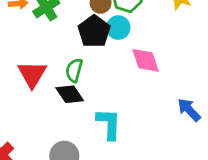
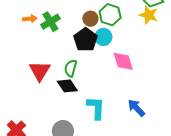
blue arrow: (189, 110) -> (136, 108), moved

